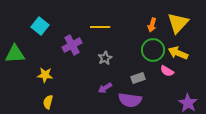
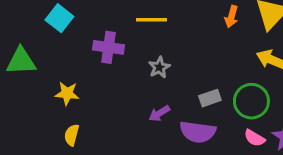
purple cross: (72, 45) -> (109, 47), turned 36
green circle: (153, 50) -> (251, 101), moved
pink semicircle: (167, 71) -> (255, 138), moved

